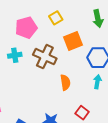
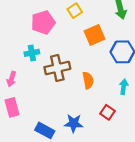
brown cross: (45, 57) -> (57, 68), moved, turned -35
cyan arrow: (97, 82) -> (124, 87), moved

